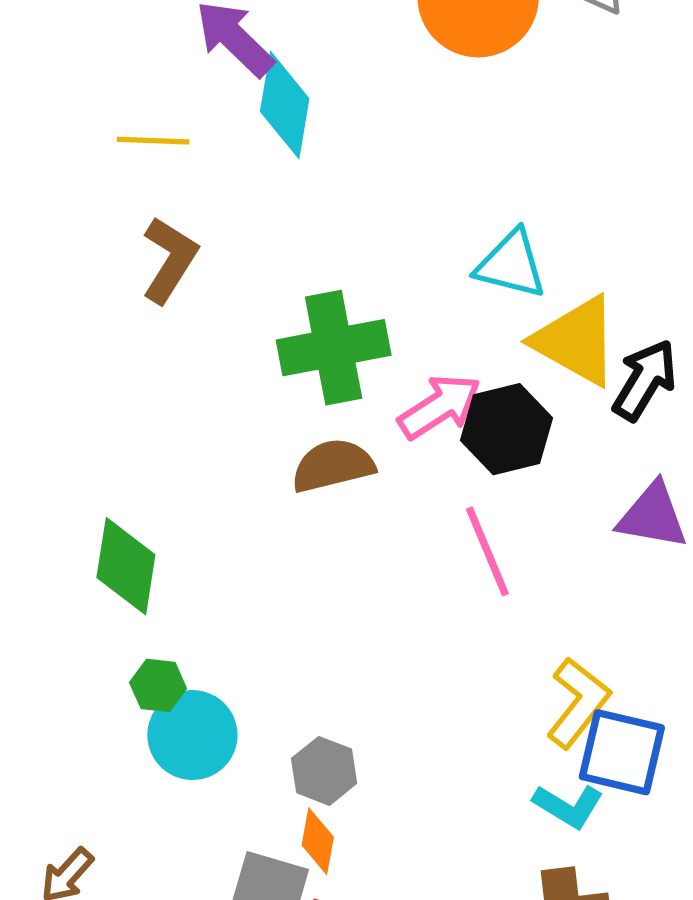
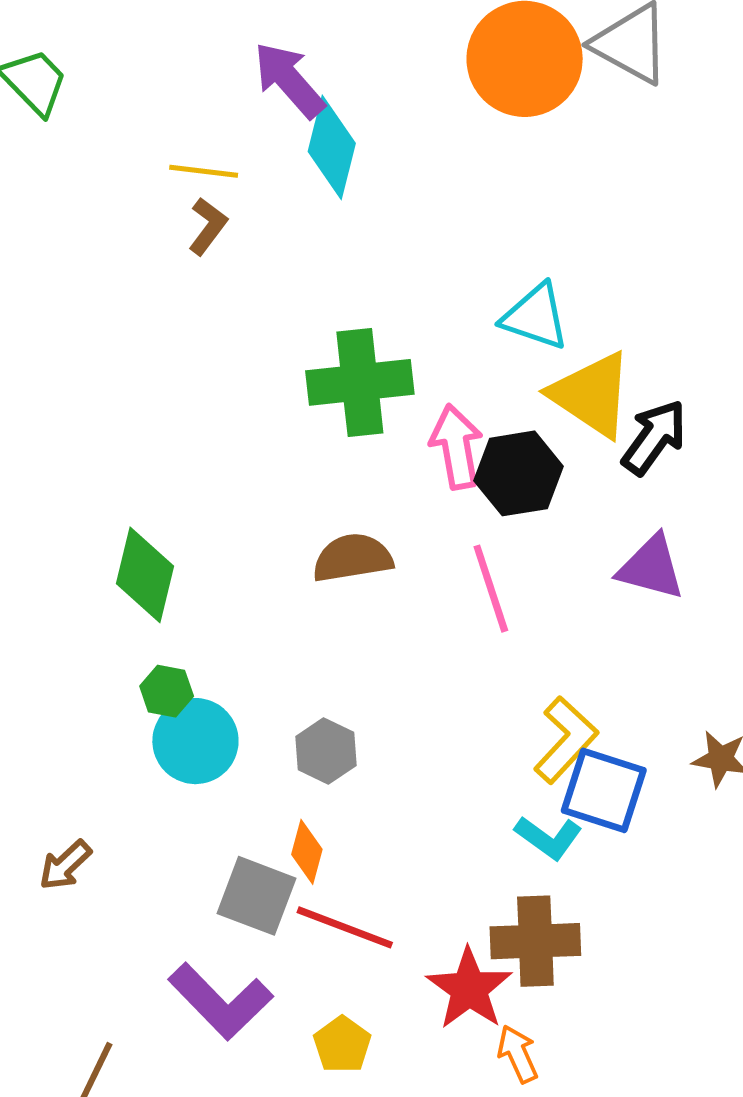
brown L-shape: (169, 260) -> (208, 226), moved, size x0.7
pink arrow: (440, 407) -> (456, 447), turned -72
brown semicircle: (333, 466) -> (353, 558), moved
gray hexagon: (324, 771) -> (326, 751), moved

